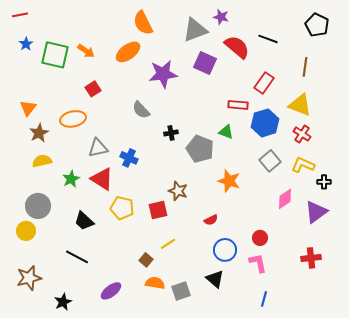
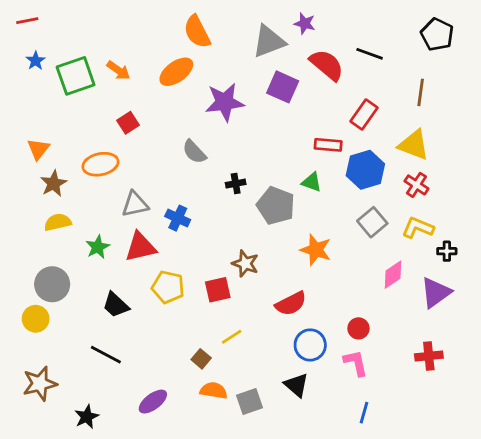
green square: (55, 55) -> (76, 76), turned -32
red triangle: (102, 179) -> (140, 247), turned -45
red semicircle: (211, 220) -> (291, 304), size x1.6

